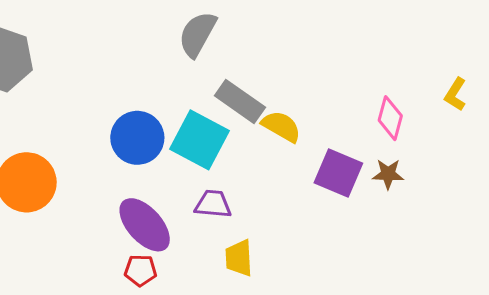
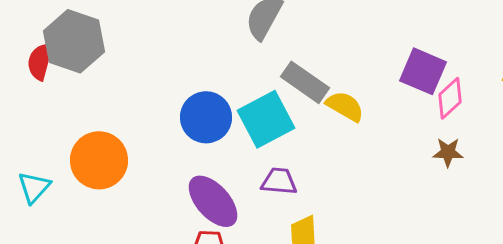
pink diamond: (390, 118) -> (450, 98), turned 33
cyan square: (200, 140) -> (266, 119), turned 34
purple square: (338, 173) -> (423, 71), moved

